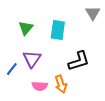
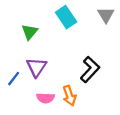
cyan rectangle: (58, 30) -> (66, 17), moved, turned -42
black L-shape: (79, 61) -> (90, 69), turned -30

